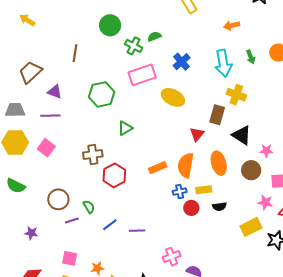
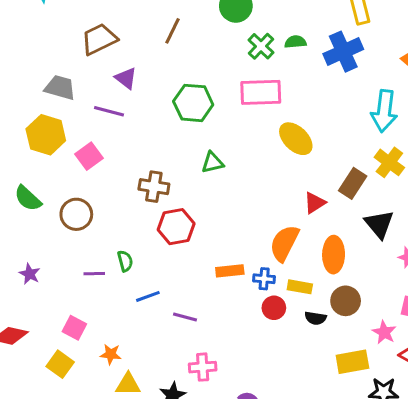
blue cross: (182, 62) -> (343, 52), moved, size x1.4
orange rectangle: (158, 168) -> (230, 271), moved
brown circle: (251, 170) -> (346, 301), moved
brown circle: (58, 199) -> (76, 214), moved
pink cross: (172, 257) -> (203, 367), moved

